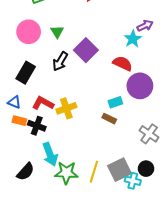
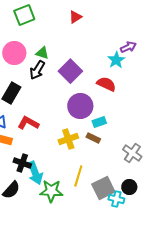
green triangle: (57, 32) -> (42, 53), turned -40
black arrow: (60, 61) -> (37, 70), moved
purple circle: (140, 86) -> (80, 106), moved
yellow cross: (66, 108) -> (68, 139), moved
black cross: (37, 126) -> (22, 163), moved
yellow line: (94, 172) -> (78, 176), moved

